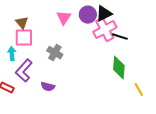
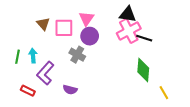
black triangle: (104, 14) -> (128, 14), turned 36
purple circle: (88, 15) -> (90, 36), moved
pink square: (24, 38) -> (64, 28), moved

